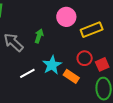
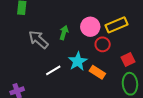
pink circle: (66, 17) -> (90, 27), moved
red circle: (85, 58) -> (103, 44), moved

